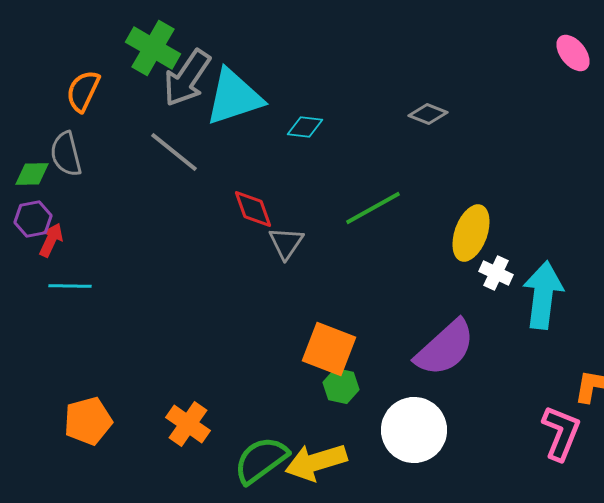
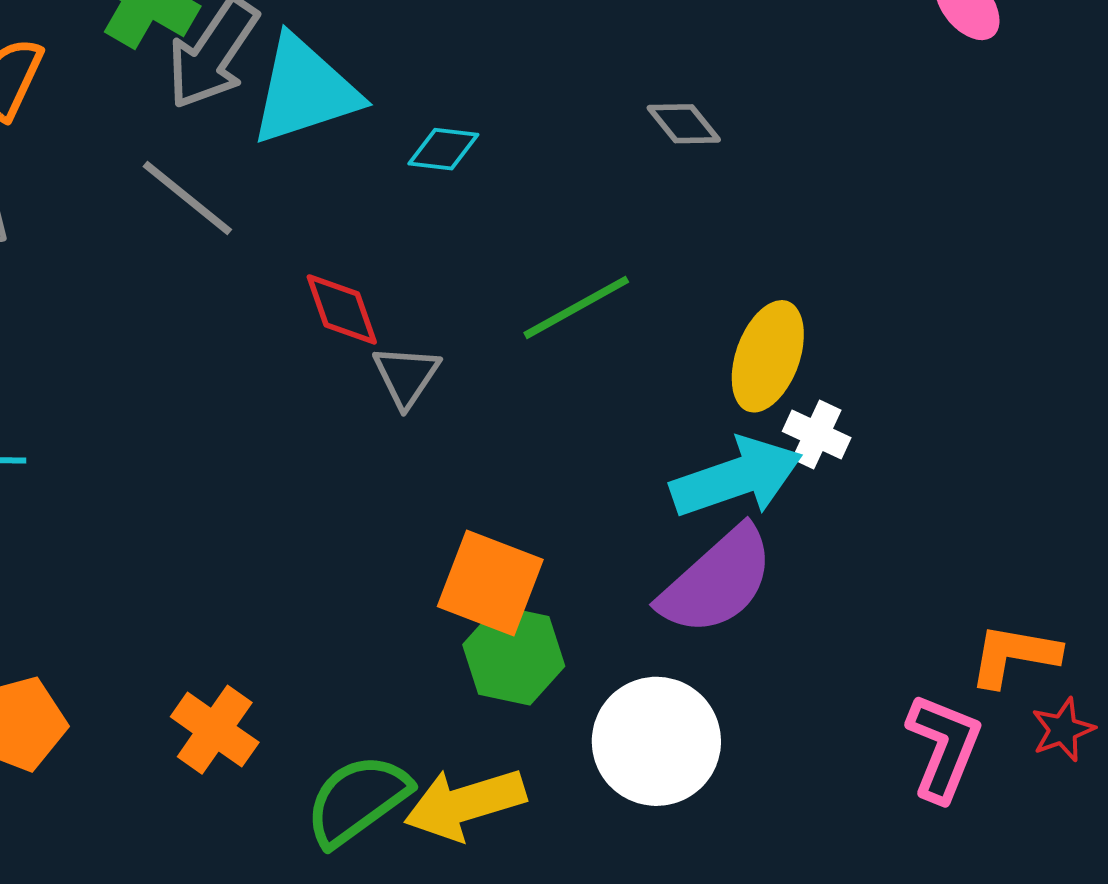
gray diamond: (428, 114) -> (684, 124), turned 30
cyan arrow: (543, 295) -> (737, 477), moved, turned 64
green hexagon: (341, 386) -> (514, 655), size x1.4

